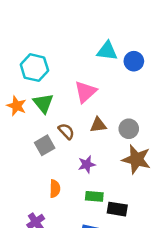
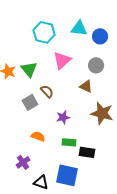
cyan hexagon: (34, 68) -> (44, 32), moved
brown triangle: (98, 125) -> (86, 86), moved, turned 32
gray circle: (129, 129) -> (96, 65), moved
orange semicircle: (55, 189) -> (38, 136), turned -72

